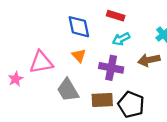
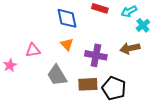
cyan arrow: (121, 39) -> (129, 11), moved
pink triangle: (41, 62) -> (33, 50), size x0.7

